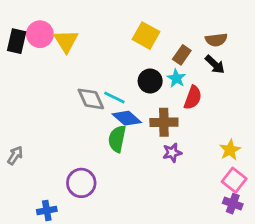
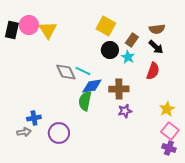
black circle: (150, 81) -> (110, 50), moved
red semicircle: (193, 98) -> (153, 71), moved
blue diamond: (127, 118) -> (92, 86), turned -50
gray arrow: (15, 155) -> (24, 132), moved, turned 48
blue cross: (47, 210) -> (34, 118), moved

